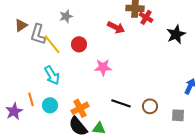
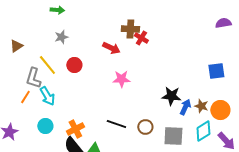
gray L-shape: (38, 34) -> (33, 78), moved
black star: (176, 34) -> (171, 96), moved, turned 30
pink star: (103, 67) -> (121, 79), moved
orange line: (31, 99) -> (25, 97), moved, turned 48
gray square: (178, 115) -> (173, 136), size x1.5

